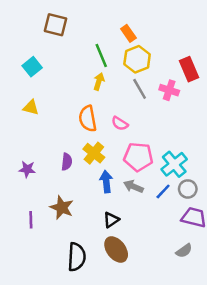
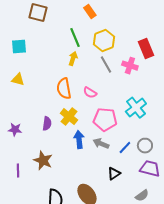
orange rectangle: (128, 33) -> (90, 12), moved
cyan square: (32, 67) -> (19, 47), turned 35
cyan cross: (174, 164) -> (136, 108), moved
black triangle: (111, 220) -> (114, 174), moved

